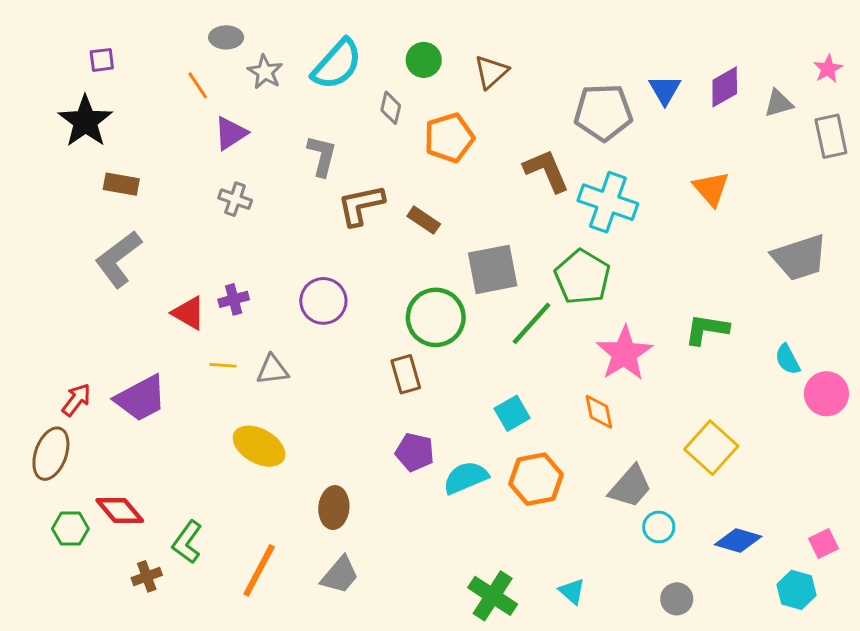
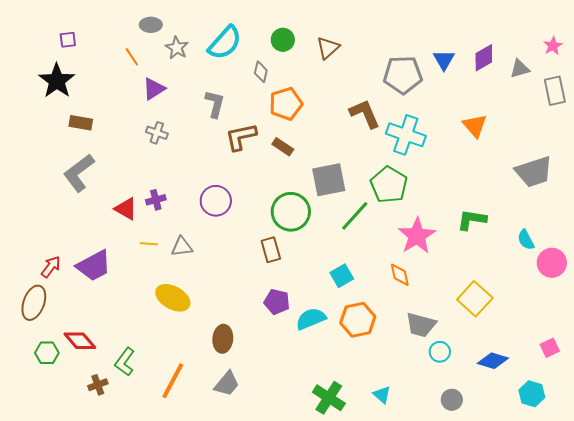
orange pentagon: (449, 138) -> (286, 104), moved
gray trapezoid: (630, 487) -> (421, 325), turned 64
pink square: (823, 543) -> (550, 348), moved

